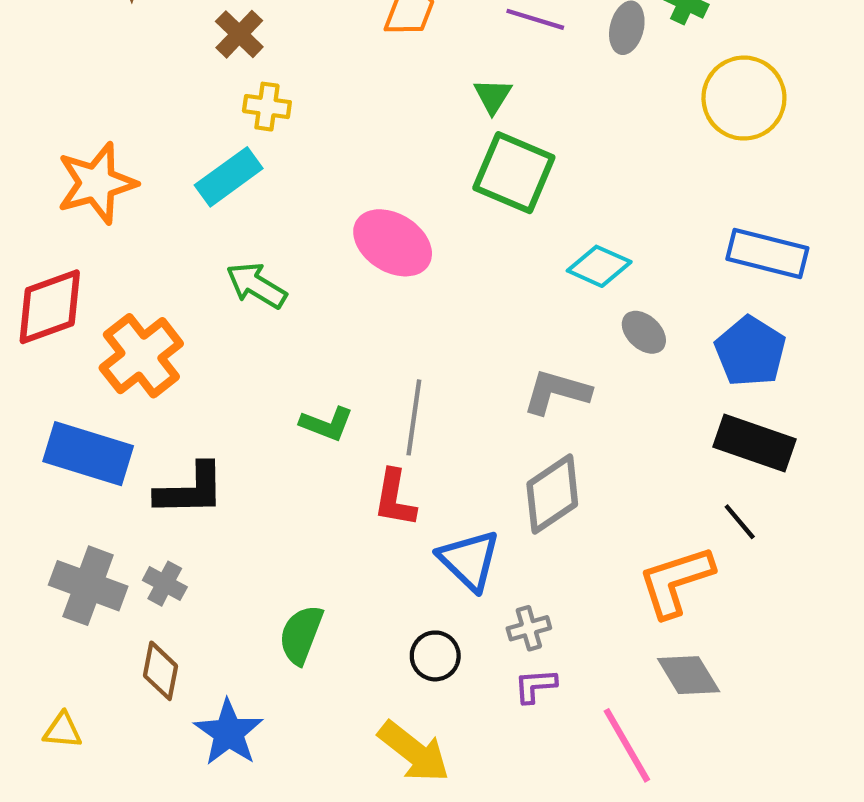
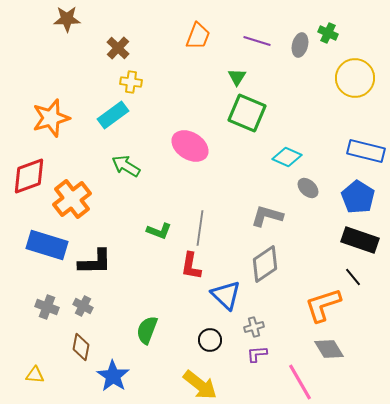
gray cross: (88, 586) -> (47, 307), size x0.7

